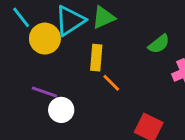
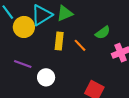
orange line: (111, 83) -> (80, 45), moved
white circle: (61, 110) -> (46, 77), moved

